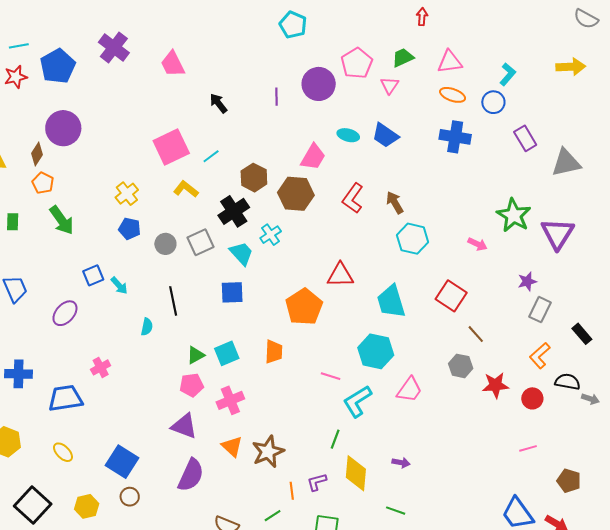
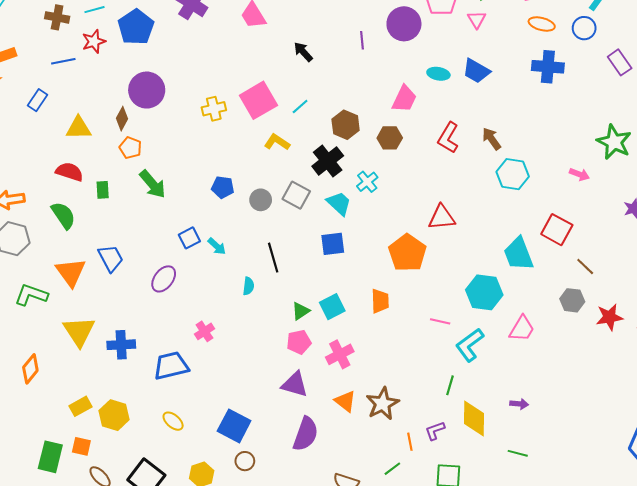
yellow cross: (127, 194) -> (214, 109), moved, turned 30
brown hexagon: (296, 194) -> (390, 138), size x0.7
gray square: (200, 242) -> (296, 195), turned -32
cyan trapezoid: (391, 301) -> (518, 254), moved

